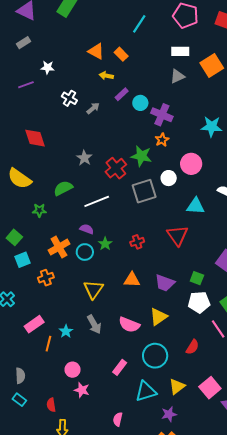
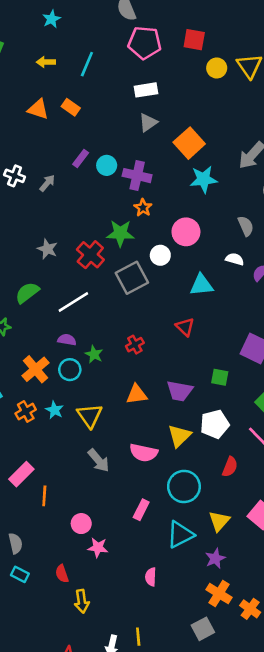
orange square: (212, 66) -> (189, 143), moved
yellow arrow: (106, 76) -> (46, 62), moved
red triangle: (177, 235) -> (185, 327), size x0.7
white pentagon: (199, 302) -> (215, 424), moved
cyan star: (66, 331) -> (54, 410), moved

